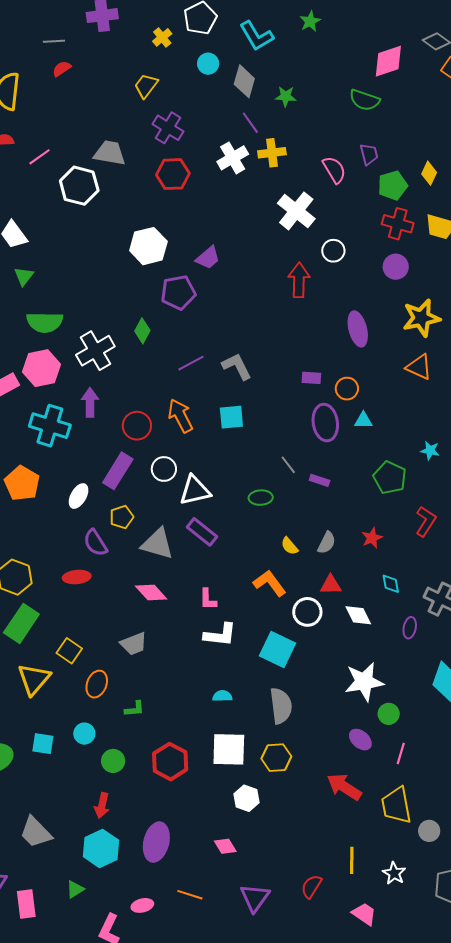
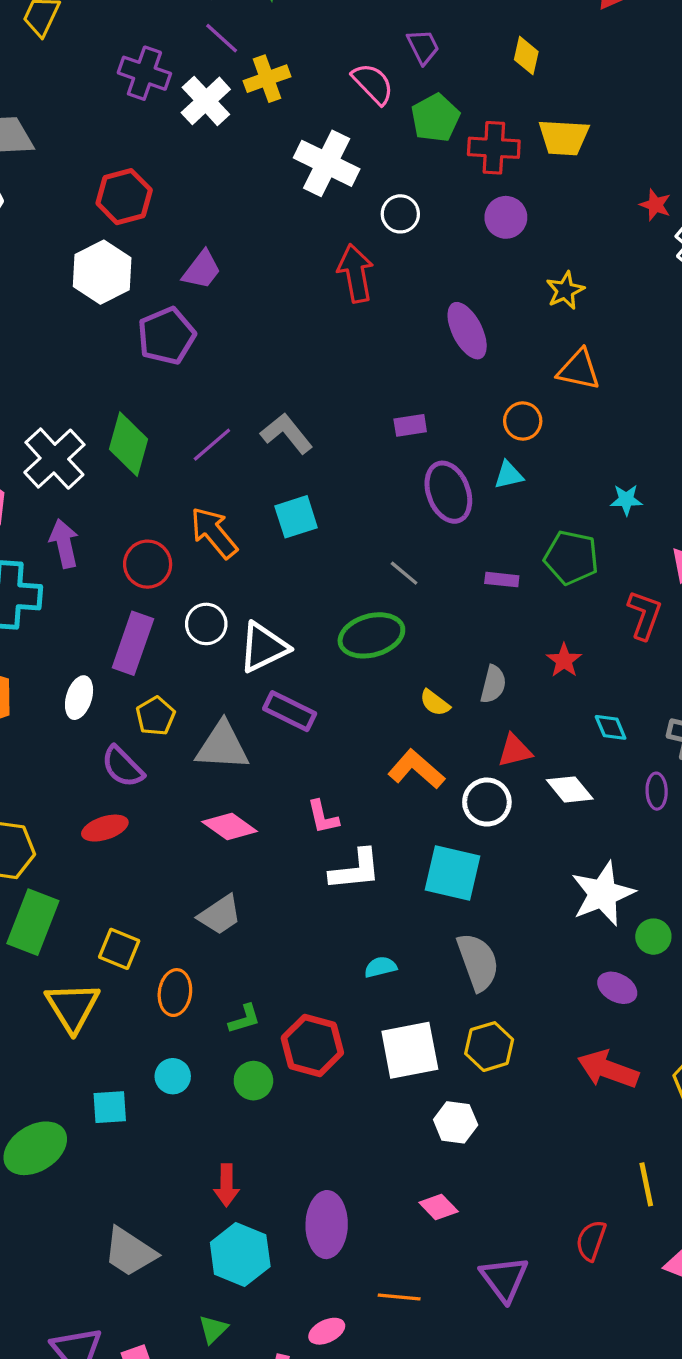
purple cross: (168, 128) -> (144, 73), moved
red hexagon: (173, 174) -> (124, 197), moved
green pentagon: (393, 185) -> (435, 118), moved
yellow star: (421, 318) -> (565, 290), size x0.6
green diamond: (142, 331) -> (129, 444), moved, size x1.5
orange circle: (347, 389) -> (523, 421), moved
purple rectangle: (320, 480) -> (502, 580), moved
green ellipse: (261, 498) -> (371, 635), size x1.6
green circle: (113, 761) -> (253, 1081), moved
red hexagon: (170, 762) -> (312, 1045), moved

